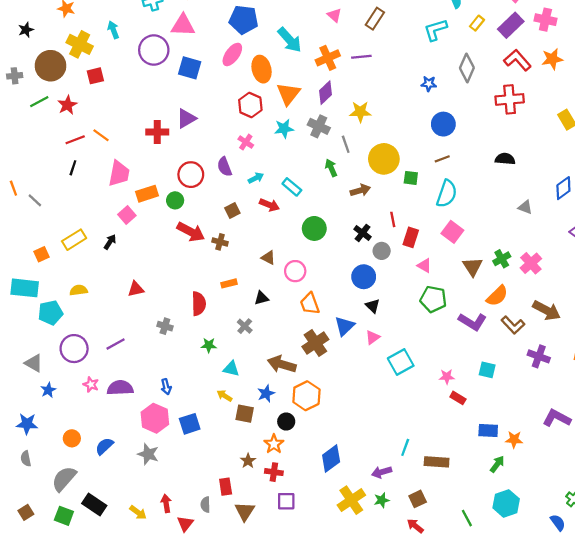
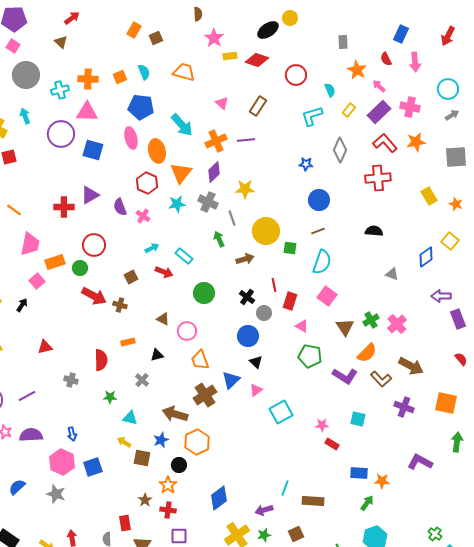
pink ellipse: (232, 54) -> (131, 138), turned -50
purple semicircle: (224, 167) -> (120, 207), moved

